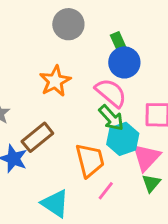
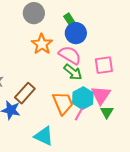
orange star: (55, 81) -> (42, 44), moved
cyan hexagon: (123, 139) -> (83, 98), moved
pink line: (106, 191) -> (79, 114), moved

